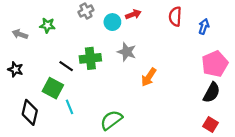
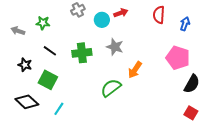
pink pentagon: (215, 64) -> (178, 58), moved, turned -30
black line: (66, 66) -> (50, 51), moved
black star: (15, 69) -> (25, 65), moved
cyan line: (69, 107) -> (59, 109), moved, turned 56
black diamond: (30, 112) -> (27, 102), turned -60
green semicircle: (111, 120) -> (111, 88), moved

